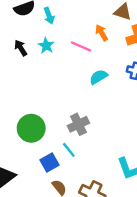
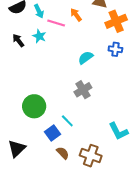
orange arrow: (102, 33) -> (76, 15), moved
pink line: (81, 46) -> (56, 23), moved
gray cross: (78, 124) -> (83, 90), moved

